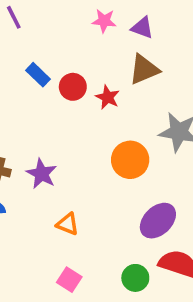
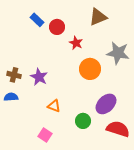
red star: (108, 97) -> (76, 43), moved
green circle: (135, 278) -> (83, 121), moved
pink square: (69, 280) -> (45, 135), moved

